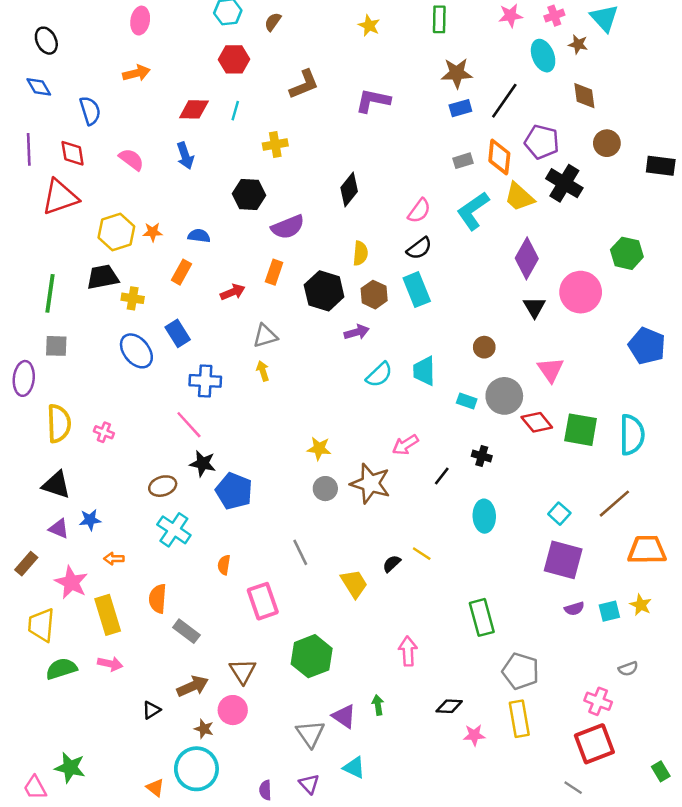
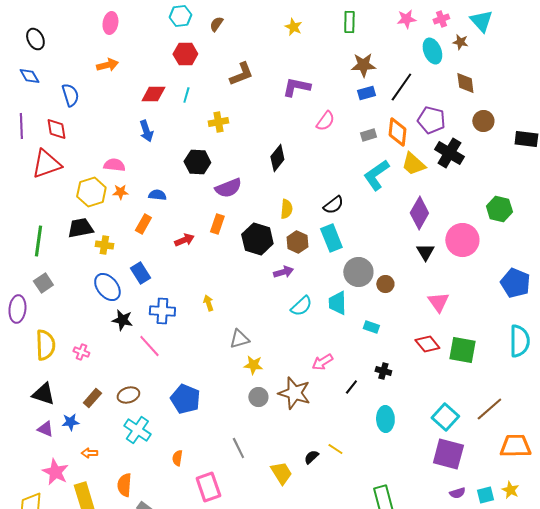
pink semicircle: (131, 159) -> (114, 165), moved, turned -30
pink semicircle: (419, 211) -> (325, 121), moved
gray triangle: (265, 336) -> (239, 339), moved
gray square: (56, 346) -> (43, 283), turned -36
gray circle: (504, 396) -> (358, 272), moved
cyan semicircle: (632, 435) -> (519, 341), moved
black star: (203, 464) -> (122, 320), moved
cyan square: (559, 514) -> (445, 417), size x1.5
brown rectangle: (26, 564) -> (92, 398), moved

